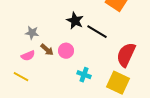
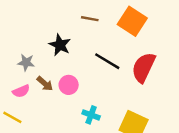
black star: (75, 21) -> (60, 45), moved
red semicircle: (126, 55) -> (144, 67), moved

